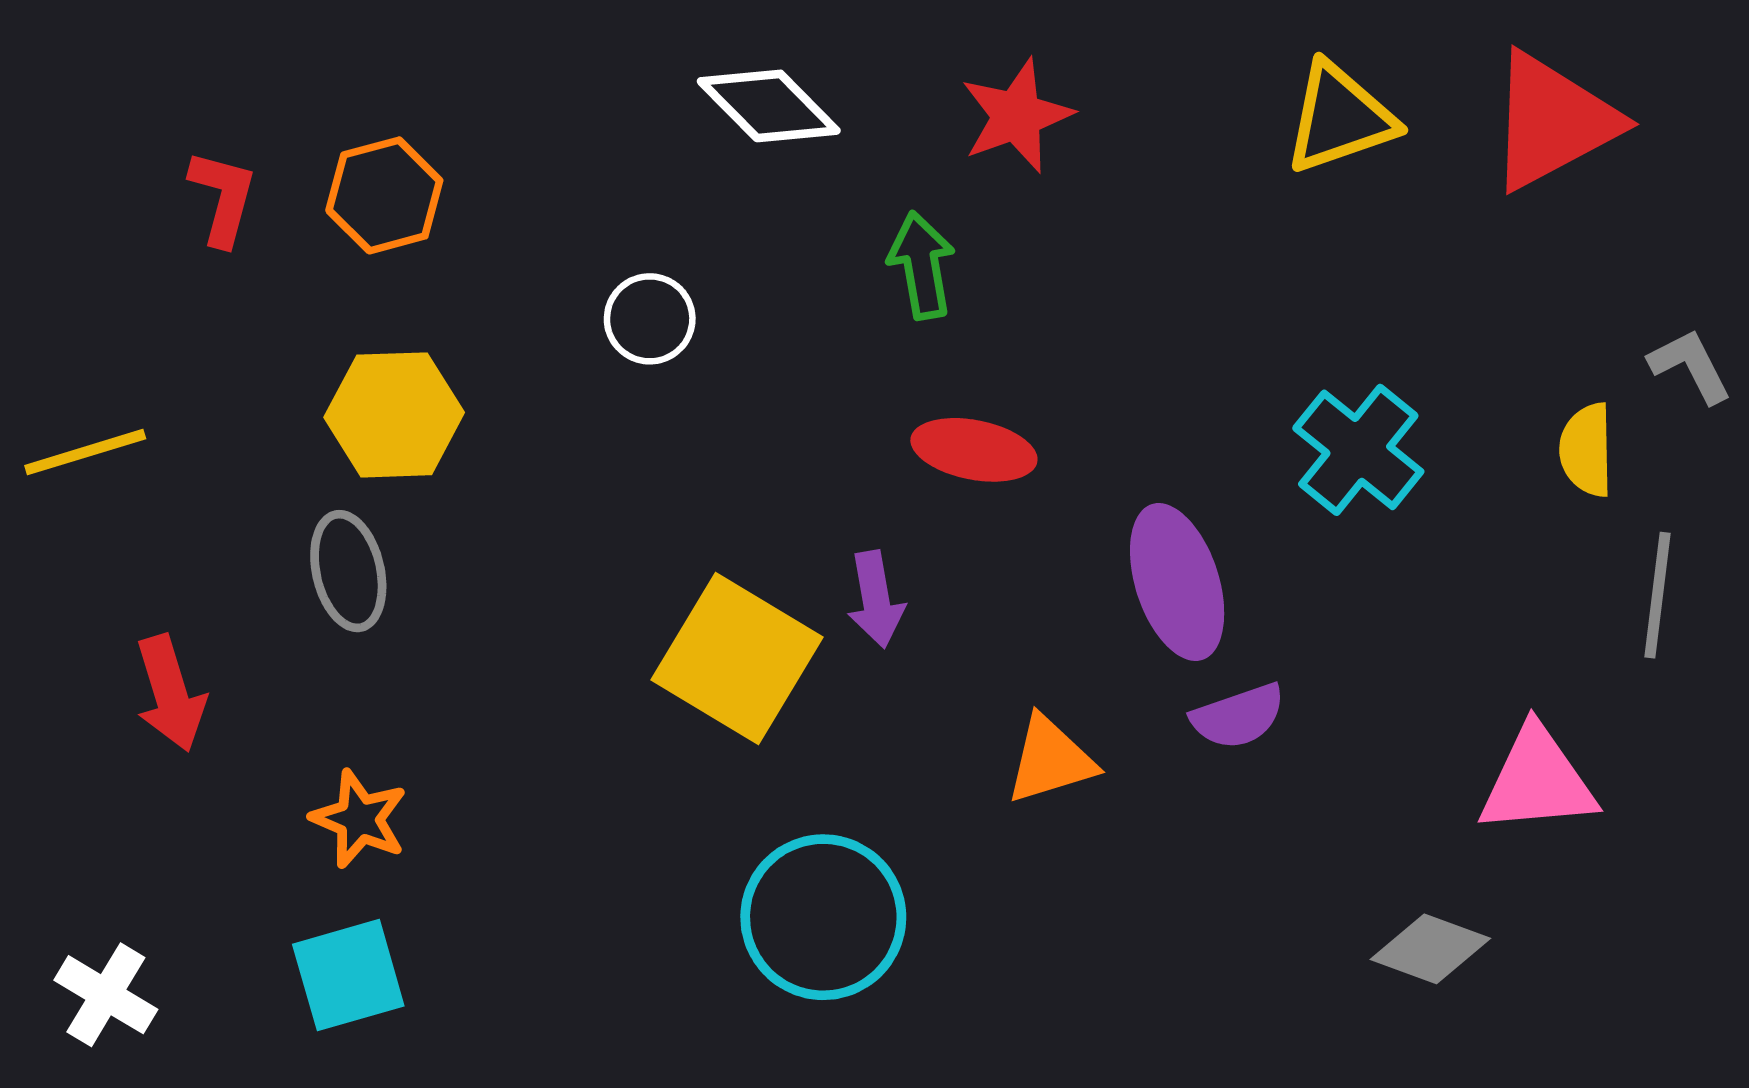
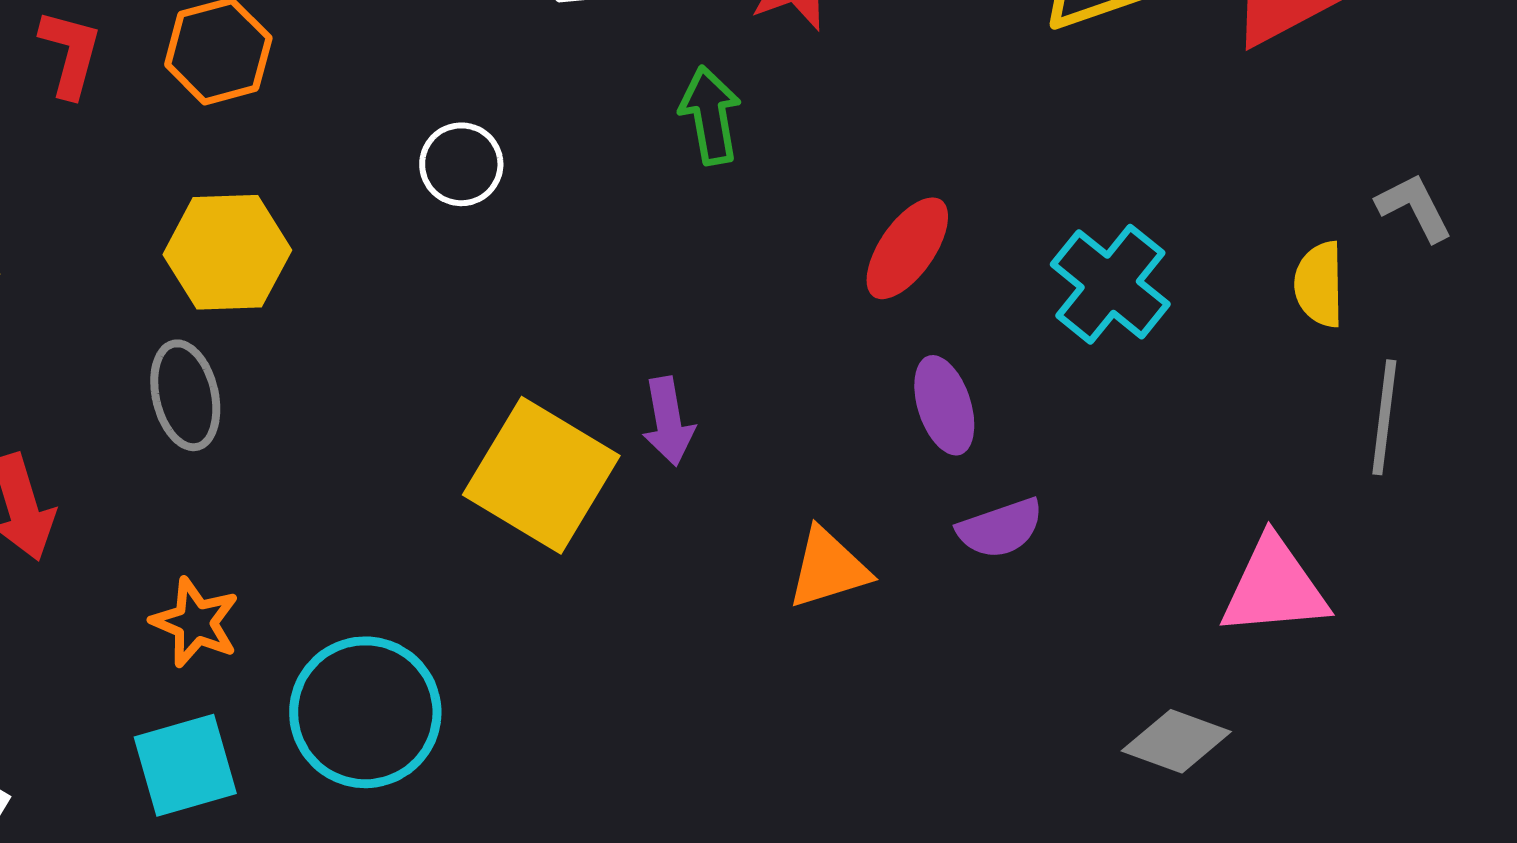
red ellipse: (974, 450) -> (907, 248), moved, turned -66
purple ellipse: (1177, 582) -> (944, 405), size x0.7
cyan circle: (823, 917) -> (365, 712), moved

